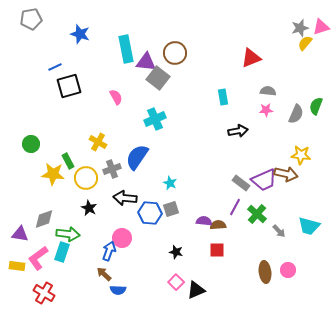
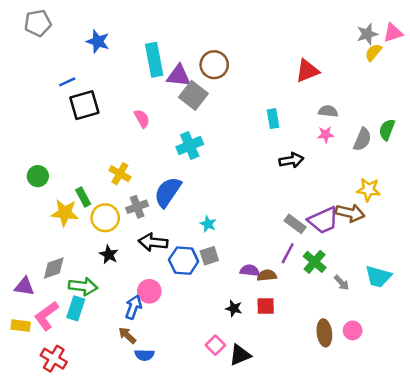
black star: (176, 252) -> (234, 308), moved

